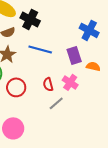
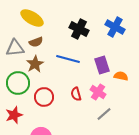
black cross: (30, 19) -> (79, 29), moved
blue cross: (89, 30) -> (115, 27), moved
gray line: (56, 103) -> (104, 114), moved

